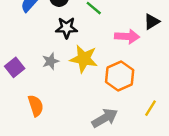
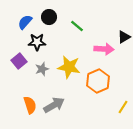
black star: (67, 28) -> (37, 42), moved
purple square: (15, 67) -> (19, 61), moved
gray arrow: (105, 118) -> (54, 105), moved

